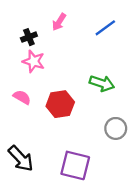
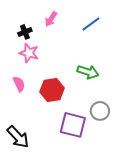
pink semicircle: (22, 97) -> (19, 84), turned 35
purple square: (75, 165) -> (73, 125), moved

